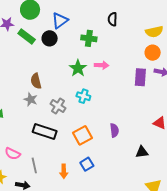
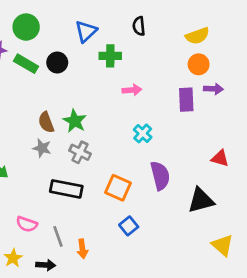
blue triangle: (60, 21) -> (86, 31), moved
green star: (78, 68) -> (75, 121), moved
cyan cross: (83, 96) -> (143, 133), moved, turned 32
purple semicircle: (114, 130) -> (160, 176), size x1.5
orange square: (82, 135) -> (118, 188), turned -30
black triangle: (142, 152) -> (201, 200), size x1.5
orange arrow: (64, 171) -> (82, 249), moved

